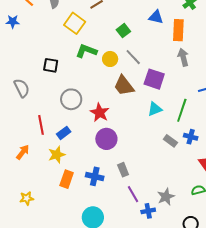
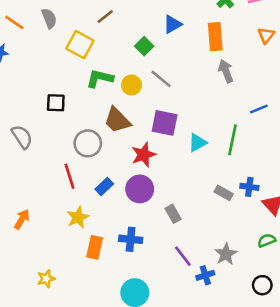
blue triangle: (156, 17) -> (172, 24), moved, turned -35
purple square: (154, 79) -> (165, 123), moved
brown trapezoid: (124, 86) -> (117, 120), moved
red star: (100, 113) -> (144, 155), moved, turned 30
red line: (41, 125) -> (69, 176), moved
blue rectangle: (64, 133) -> (104, 187), moved
blue cross: (191, 137) -> (249, 187), moved
gray rectangle: (170, 141) -> (224, 193), moved
orange arrow: (23, 152) -> (22, 219), moved
gray rectangle: (123, 170) -> (173, 214), moved

